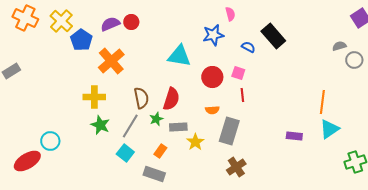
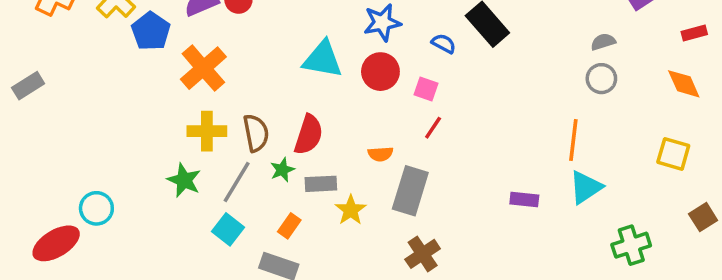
gray circle: (354, 60) -> (601, 79), moved
red circle: (212, 77) -> (380, 72), moved
red line: (242, 95) -> (433, 128), turned 40
yellow cross: (94, 97) -> (207, 131), moved

